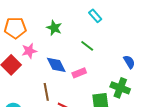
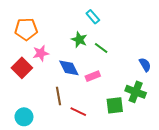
cyan rectangle: (95, 16) -> (93, 17), moved
green star: (54, 28) -> (79, 40), moved

